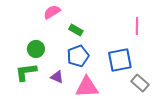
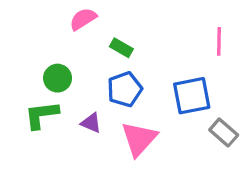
pink triangle: (87, 87) -> (139, 139), turned -45

